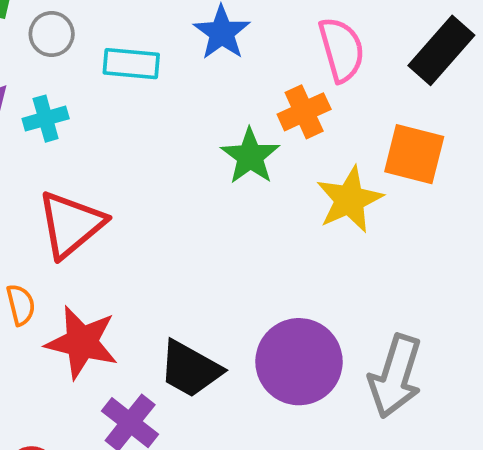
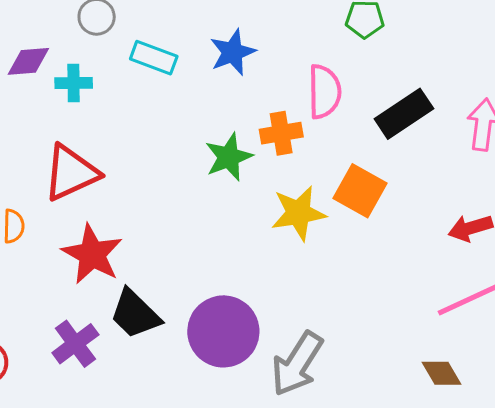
red star: (82, 342) -> (92, 254), moved

